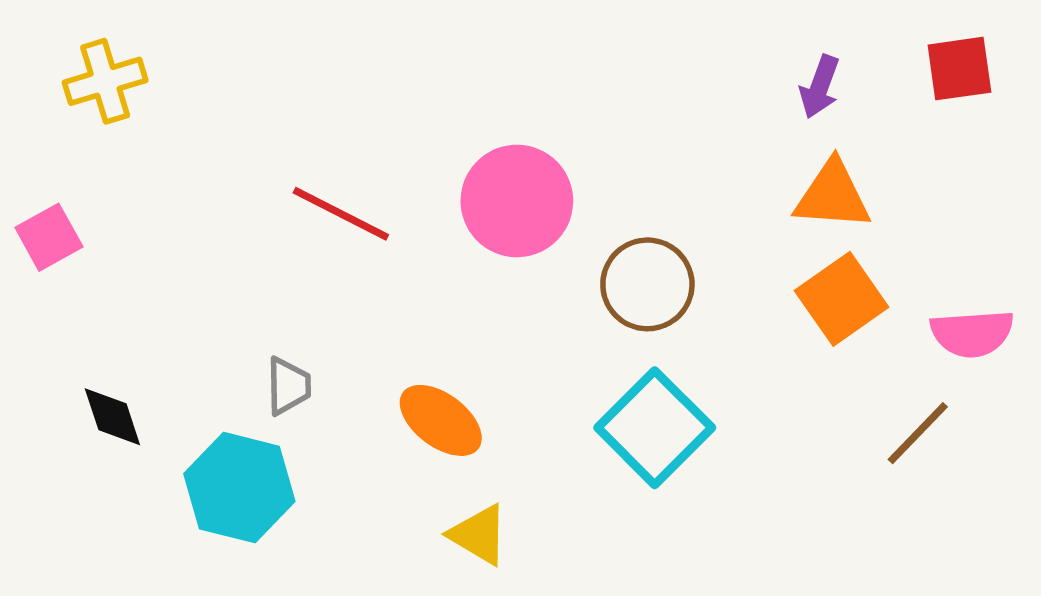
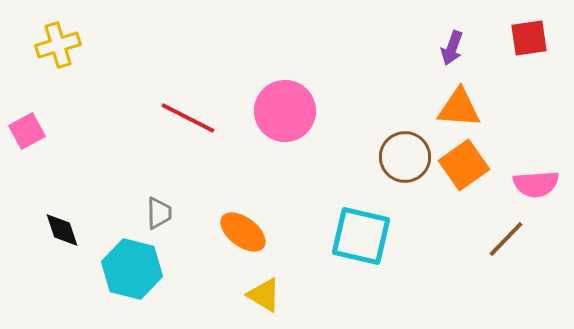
brown circle: (647, 284) -> (405, 157), moved
cyan square: (655, 428) -> (361, 236), turned -32

